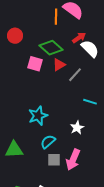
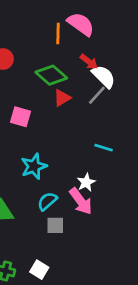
red arrow: (79, 38) -> (89, 62), turned 72
pink square: (35, 64) -> (20, 117), moved
gray line: (75, 75) -> (97, 95), moved
pink arrow: (73, 160) -> (81, 201), moved, turned -60

